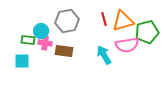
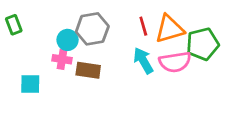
cyan circle: (41, 31) -> (68, 40), moved
green rectangle: (28, 40) -> (14, 25), moved, turned 64
cyan arrow: (104, 55) -> (143, 61), moved

